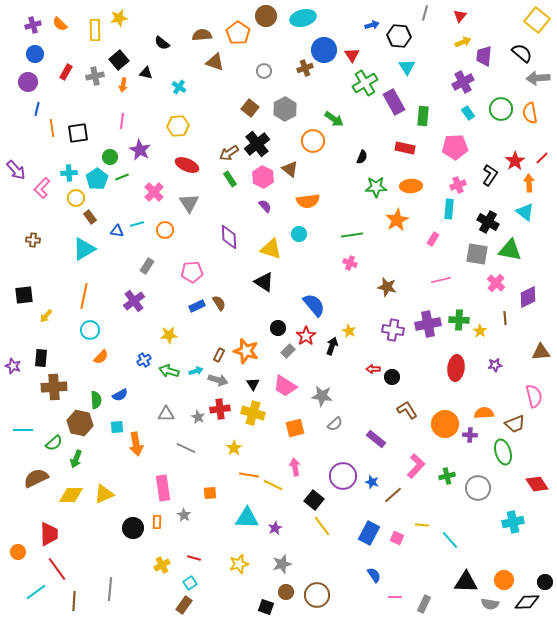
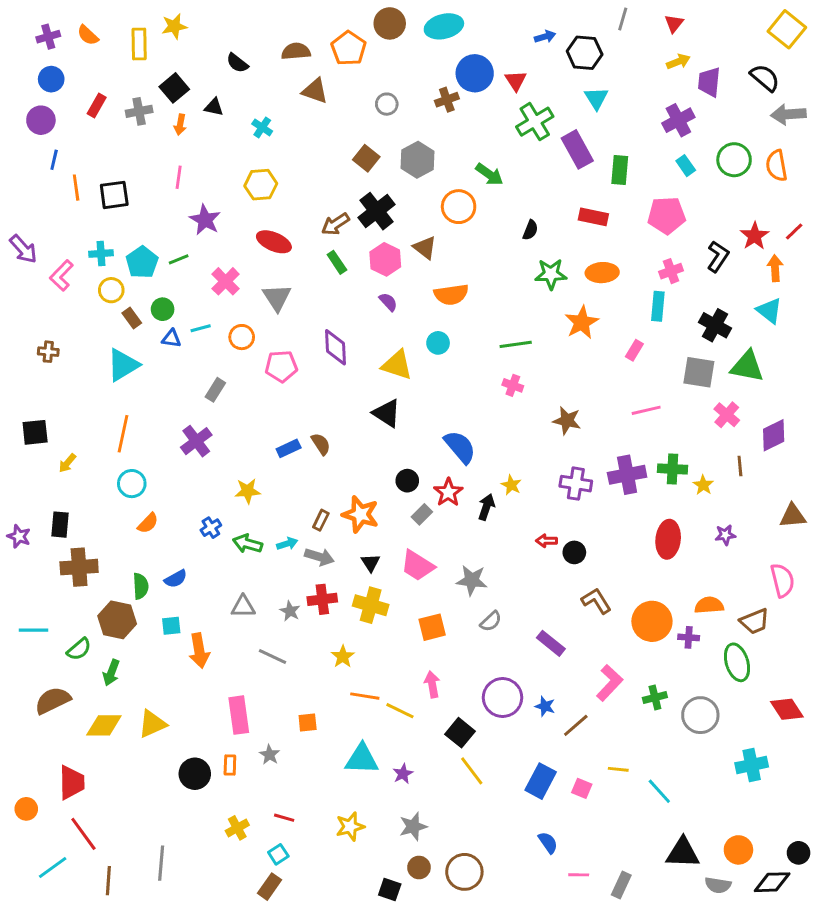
green circle: (110, 157) -> (163, 309), moved
pink pentagon: (192, 272) -> (281, 366), moved

